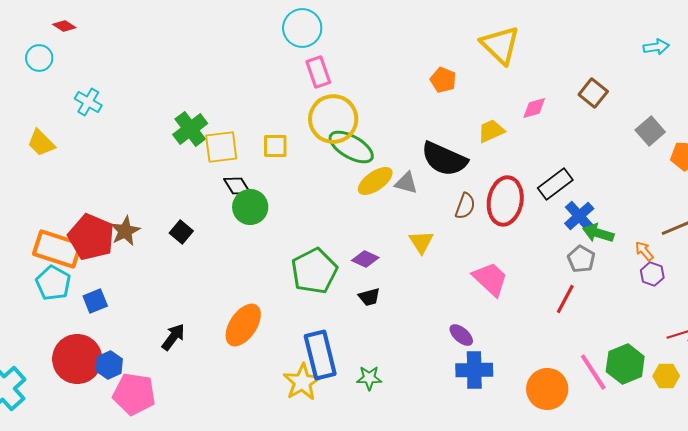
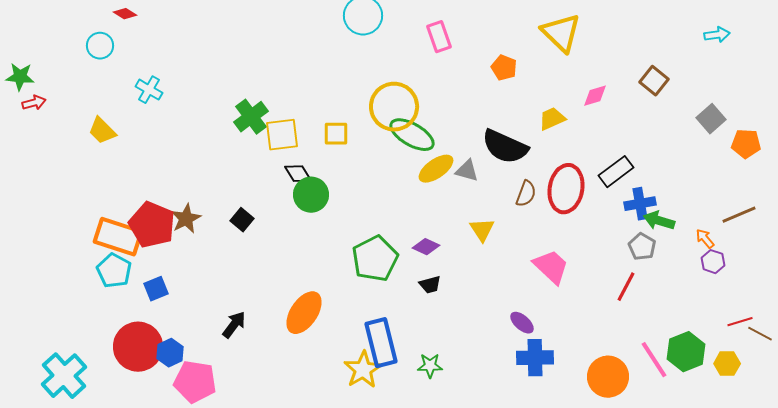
pink rectangle: (318, 72) -> (439, 37), moved
blue cross: (579, 216) -> (640, 204), turned 32

